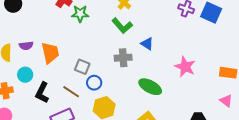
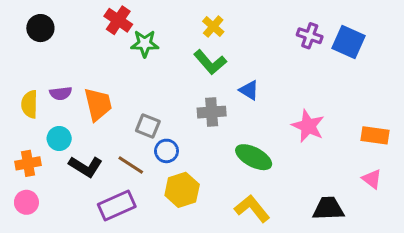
black L-shape: (42, 93) -> (86, 166), turned -85

